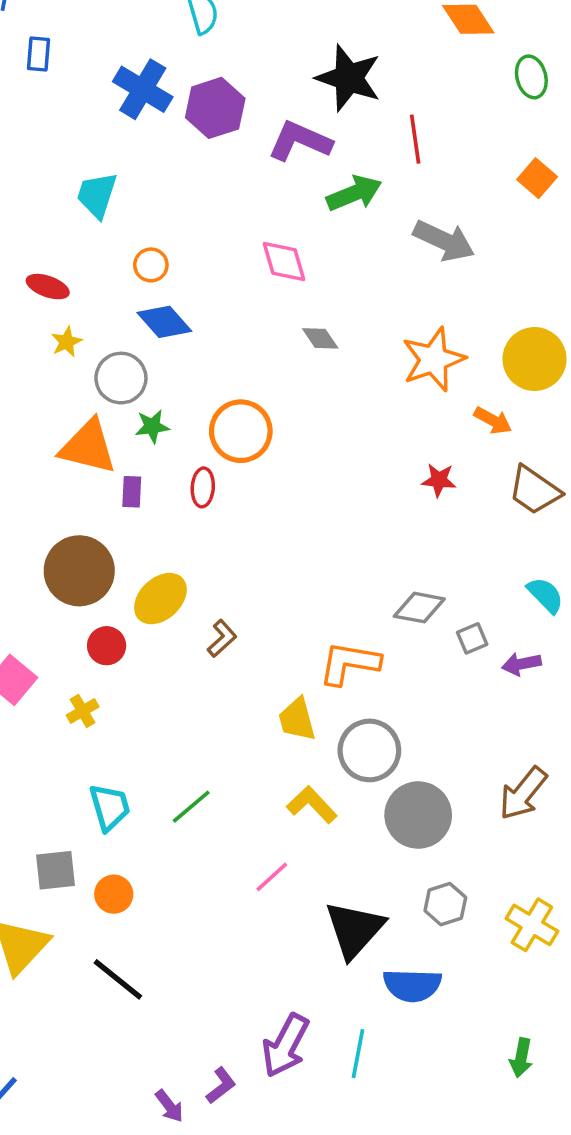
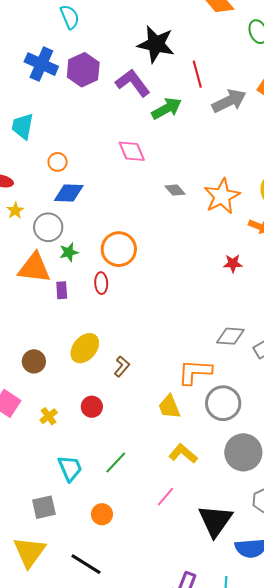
purple L-shape: (300, 141) -> (133, 83), turned 36
gray arrow: (444, 241) -> (229, 101), moved, turned -44
blue diamond: (164, 322) -> (69, 193), turned -40
gray diamond: (320, 338) -> (175, 190), moved
brown circle: (79, 571) -> (34, 361), moved, size x0.6
red circle: (107, 646) -> (92, 407), moved
gray circle: (369, 750) -> (223, 403), moved
orange circle: (114, 894) -> (102, 514), moved

